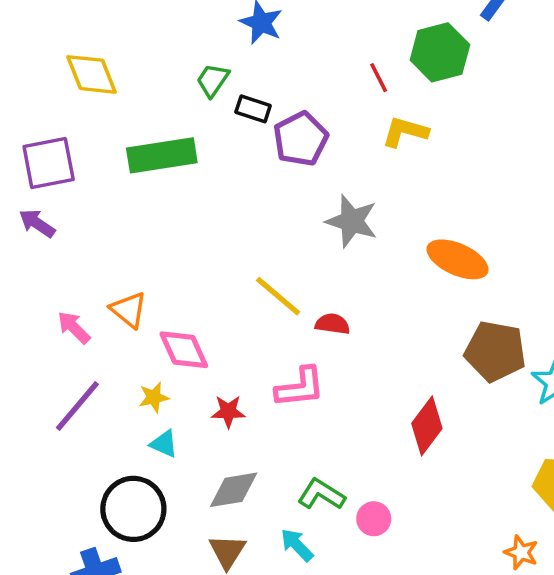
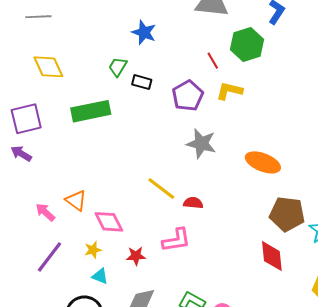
purple pentagon: (301, 139) -> (188, 96), moved
red diamond: (427, 426) -> (272, 256), moved, turned -40

